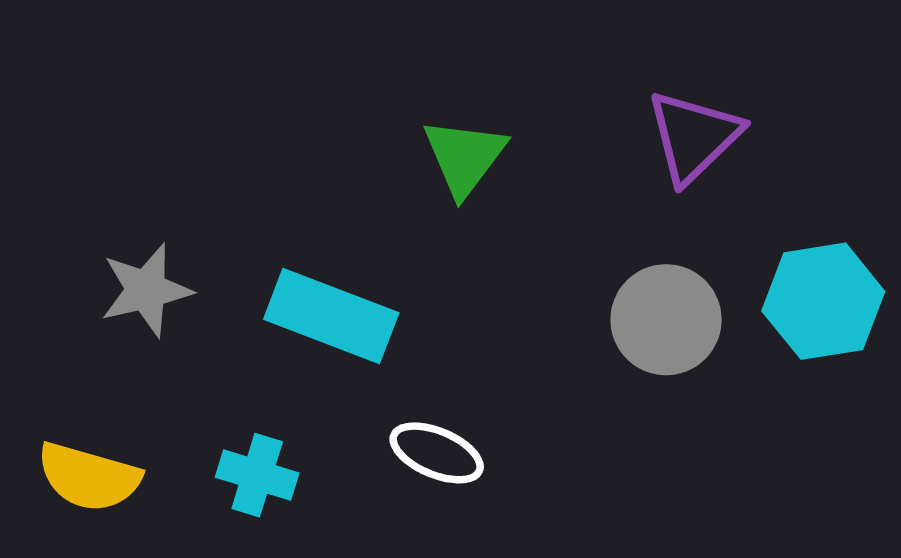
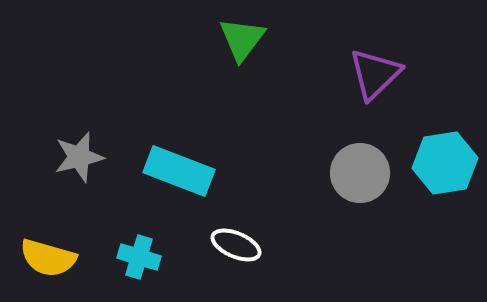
green triangle: (464, 157) -> (242, 39), moved

